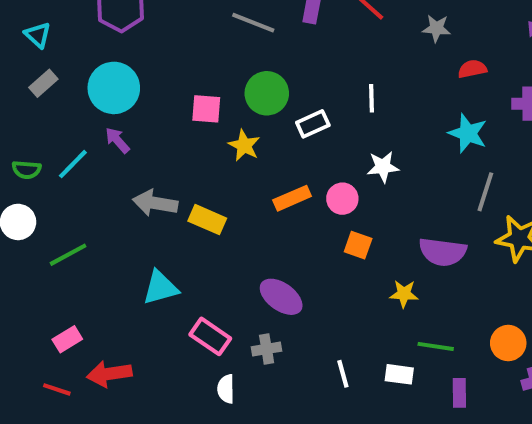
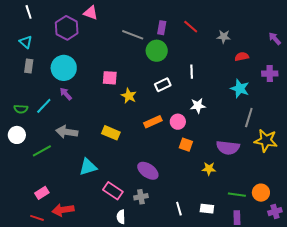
gray rectangle: (43, 83) -> (29, 66), turned -40
green circle: (267, 93) -> (157, 51), moved
gray arrow: (155, 203) -> (67, 132), moved
green line: (436, 346) -> (237, 195), moved

